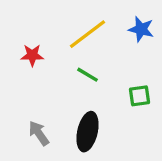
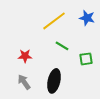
red star: (32, 55) -> (25, 56), moved
green line: (87, 75) -> (62, 46), moved

